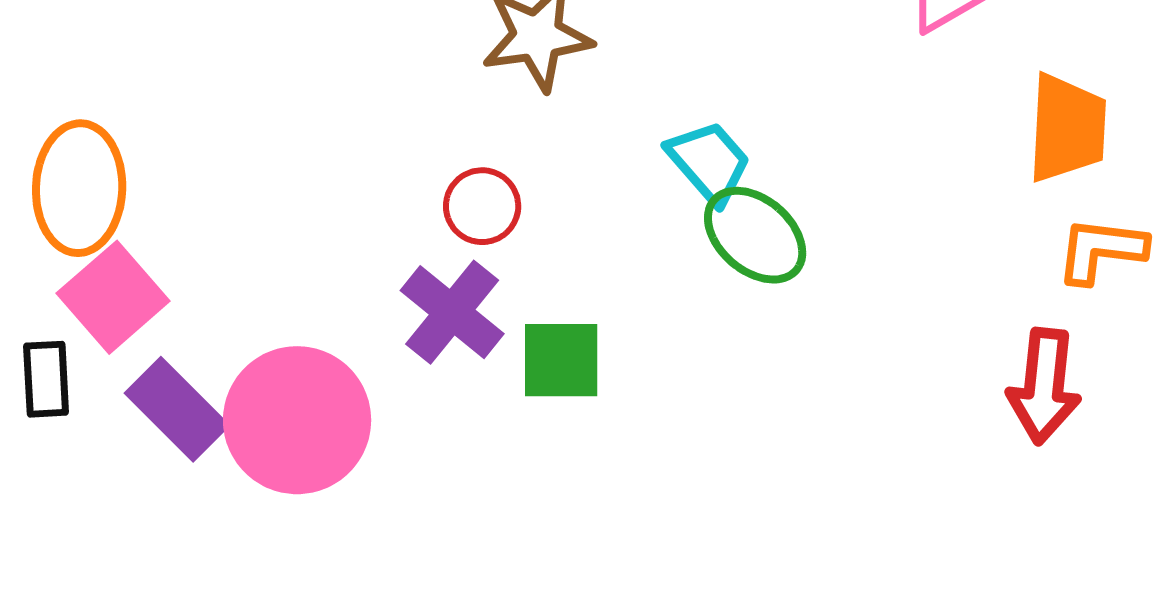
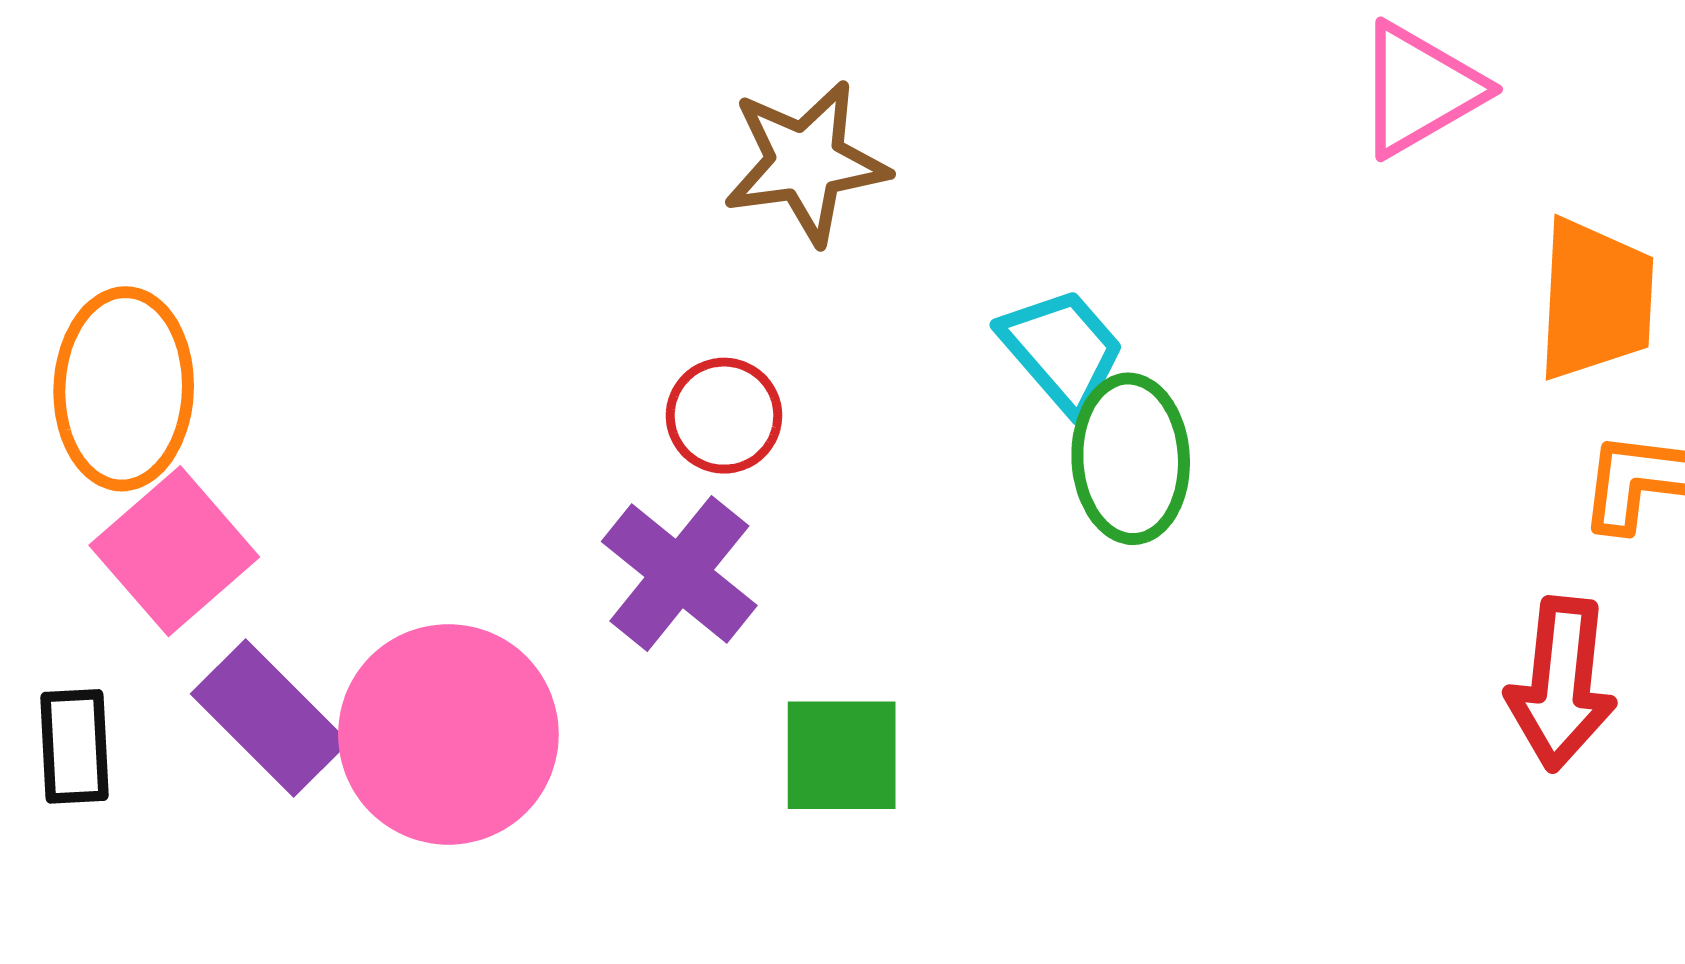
green ellipse: (755, 235) -> (1131, 459), turned 46
green square: (561, 360) -> (842, 755), moved
black rectangle: (46, 379) -> (74, 746), moved

